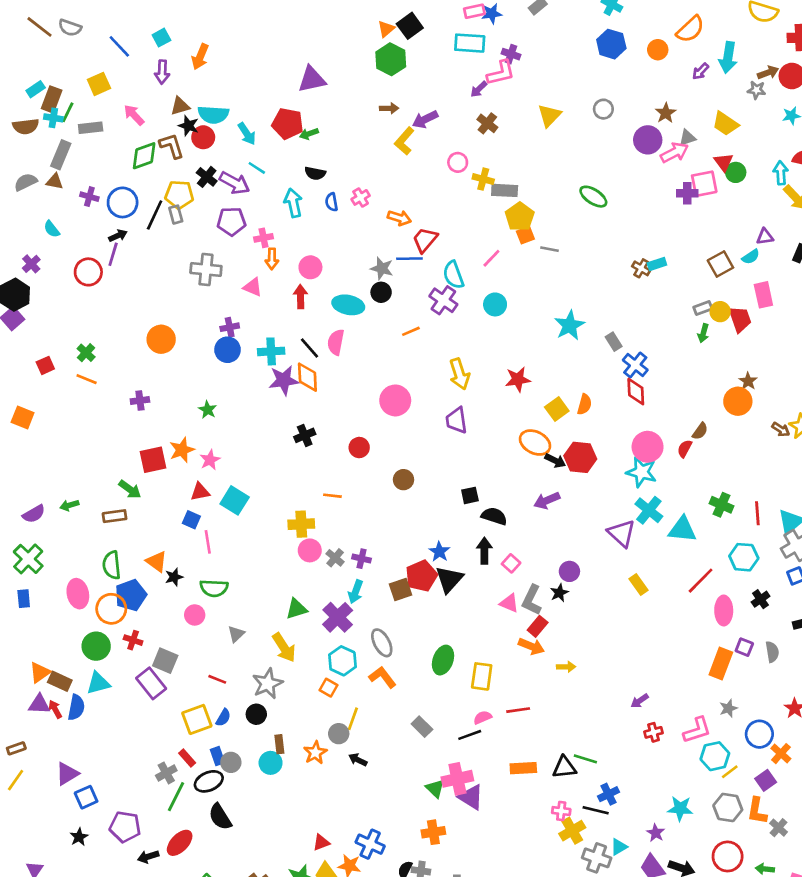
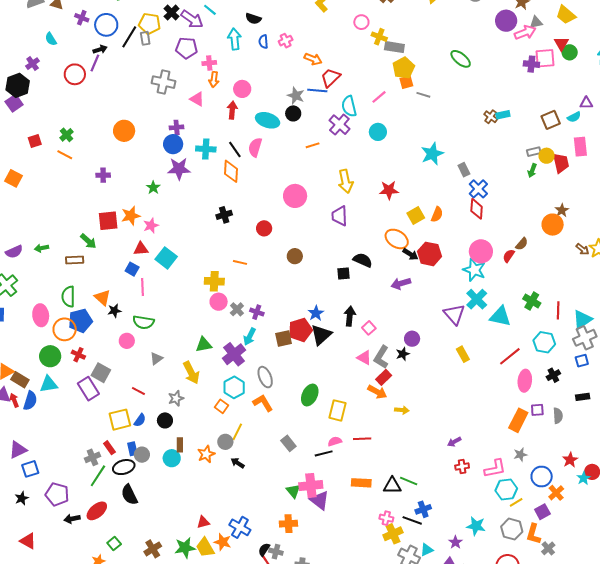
purple star: (284, 380) -> (179, 169), moved
black semicircle: (494, 516) -> (363, 260), moved
purple square: (744, 647) -> (537, 410), turned -32
gray star: (268, 684) -> (176, 398), size x0.7

